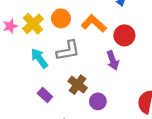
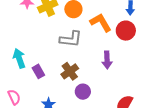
red circle: (124, 35) -> (126, 31), moved
cyan arrow: (39, 58) -> (19, 58), moved

